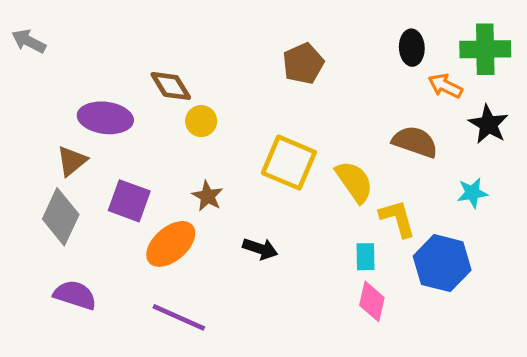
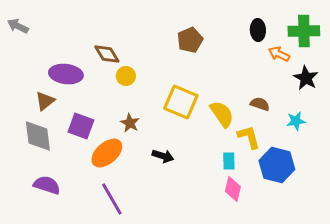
brown semicircle: (415, 142) -> (260, 104), moved, size x0.7
gray diamond: (61, 217) -> (38, 136), turned -32
purple line: (179, 317) -> (112, 199), turned 36

